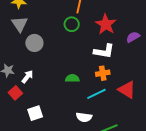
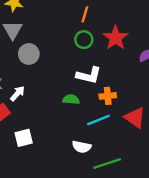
green circle: (72, 24) -> (84, 40), moved
white L-shape: (104, 51) -> (89, 75), moved

